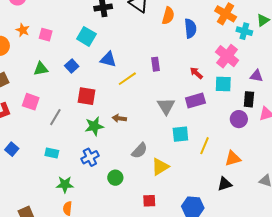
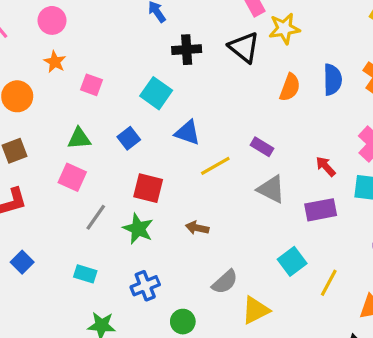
orange semicircle: (168, 16) -> (290, 87), moved
blue semicircle: (190, 28) -> (332, 80), moved
orange star: (23, 30) -> (55, 62), moved
purple rectangle: (155, 64) -> (262, 147), turned -56
pink square: (31, 102) -> (72, 177), moved
gray triangle: (166, 106) -> (271, 189), moved, turned -36
green star: (94, 126) -> (138, 229), moved, turned 30
cyan square: (180, 134) -> (292, 261), turned -36

